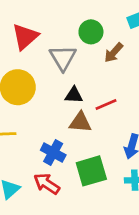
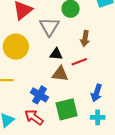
brown arrow: (114, 53) -> (85, 38), moved, turned -35

